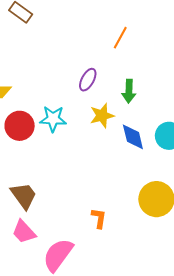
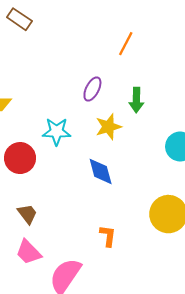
red circle: (20, 126) -> (20, 158), moved
blue diamond: (133, 137) -> (101, 171), moved
brown trapezoid: (24, 196) -> (27, 214), size x0.7

